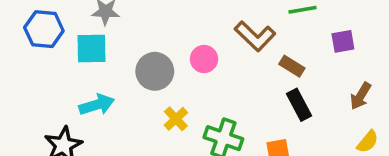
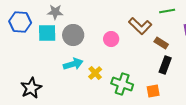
gray circle: (155, 71) -> (73, 35), moved
cyan arrow: (97, 105) -> (73, 64), moved
black rectangle: (299, 105) -> (165, 65), turned 48

